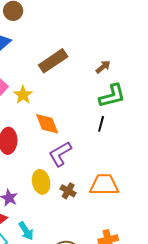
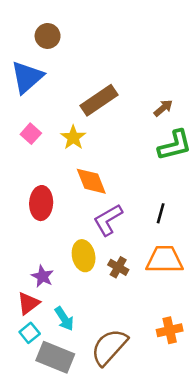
yellow star: (23, 95) -> (73, 138), moved
black line: (101, 124) -> (161, 213), moved

